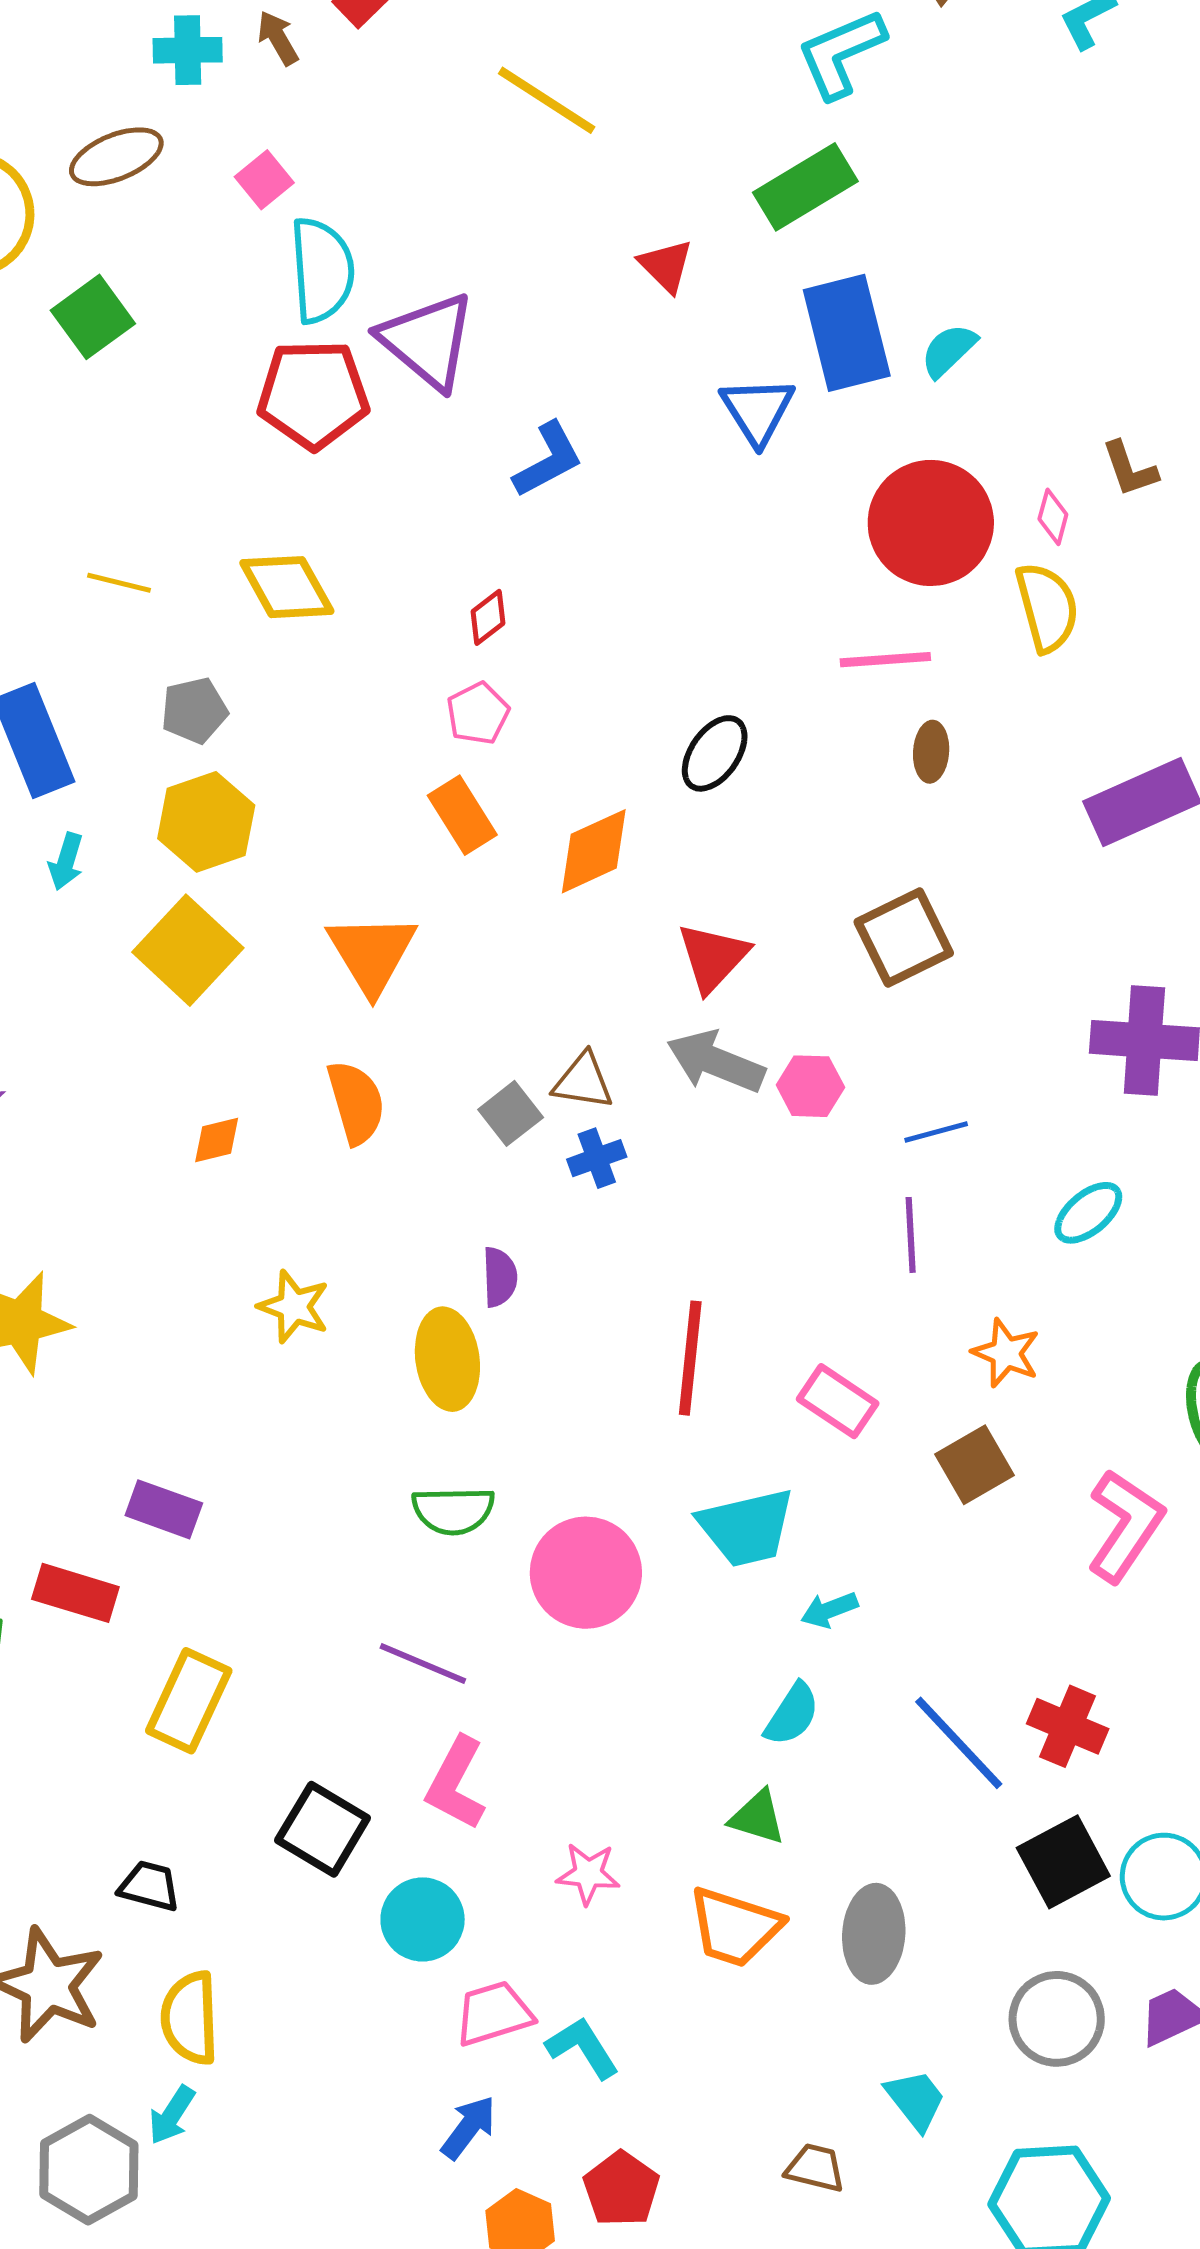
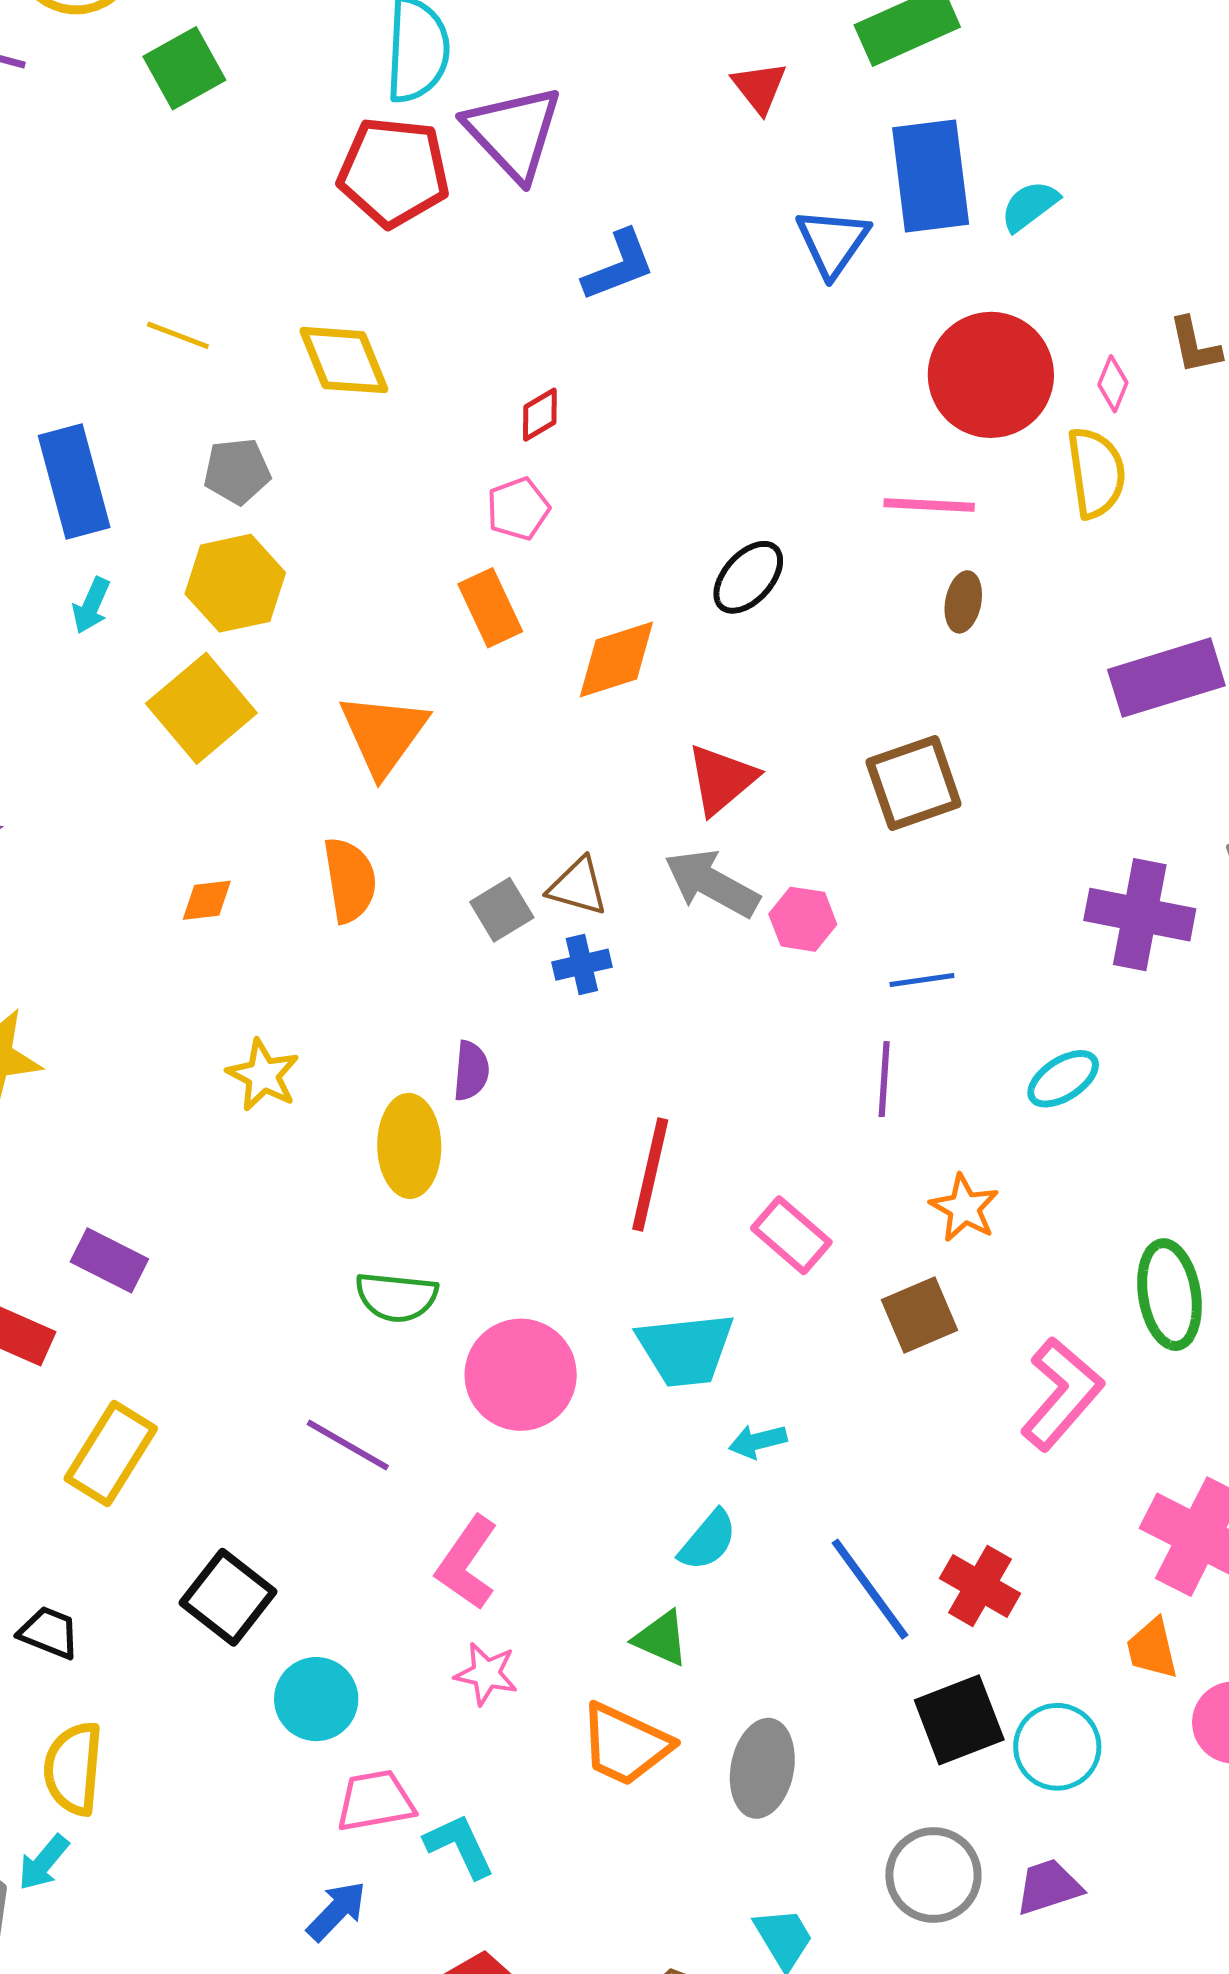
pink L-shape: (456, 1783) -> (467, 1563), moved

